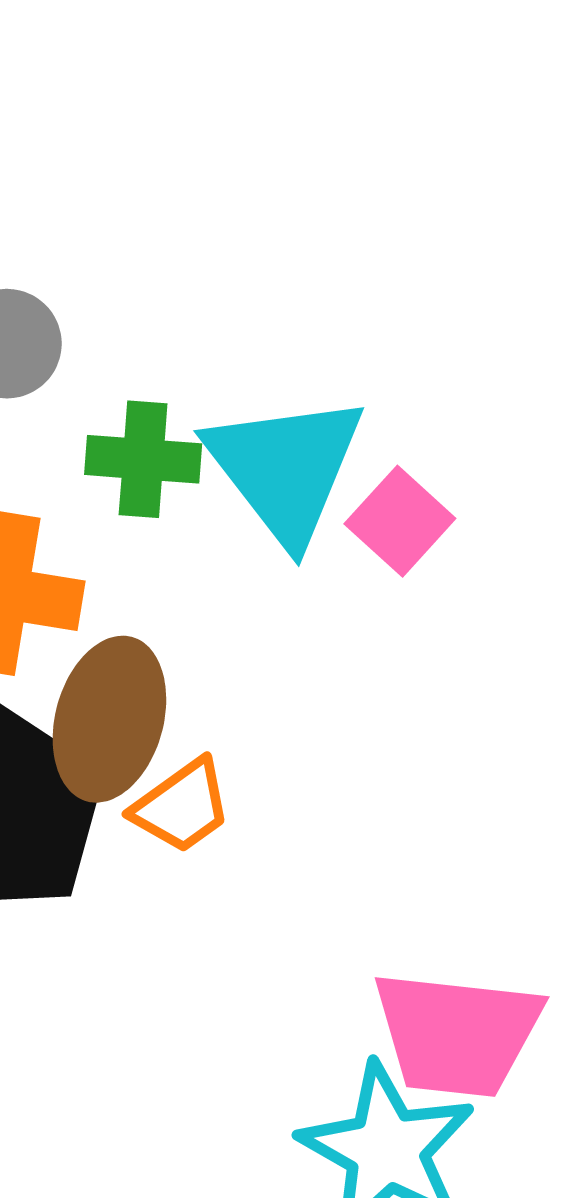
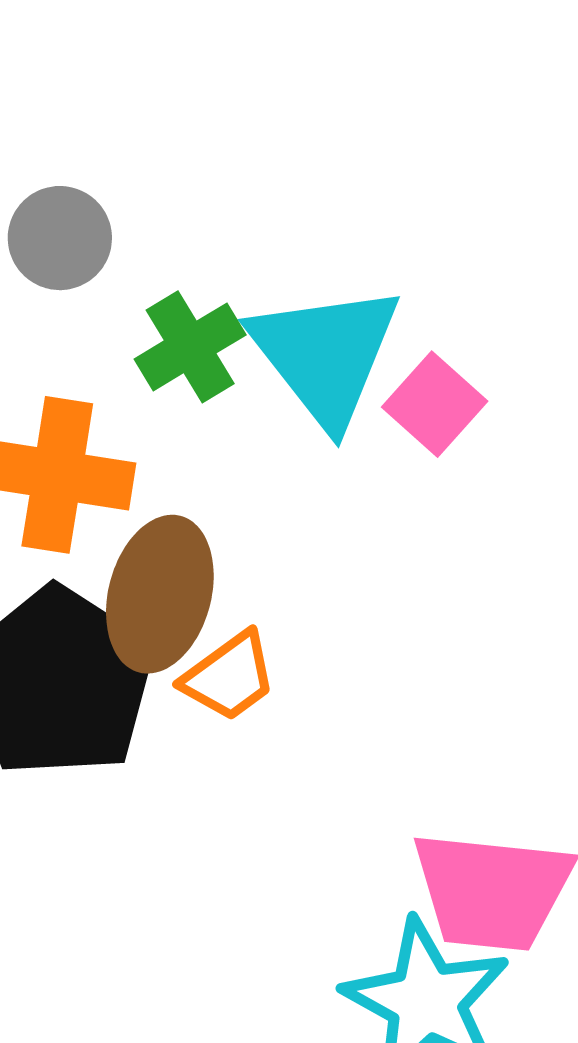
green cross: (143, 459) -> (190, 347), turned -35

